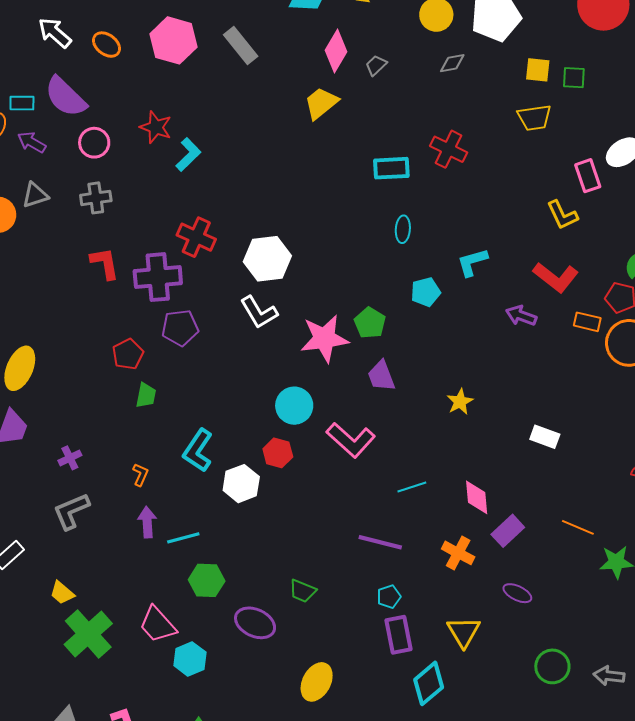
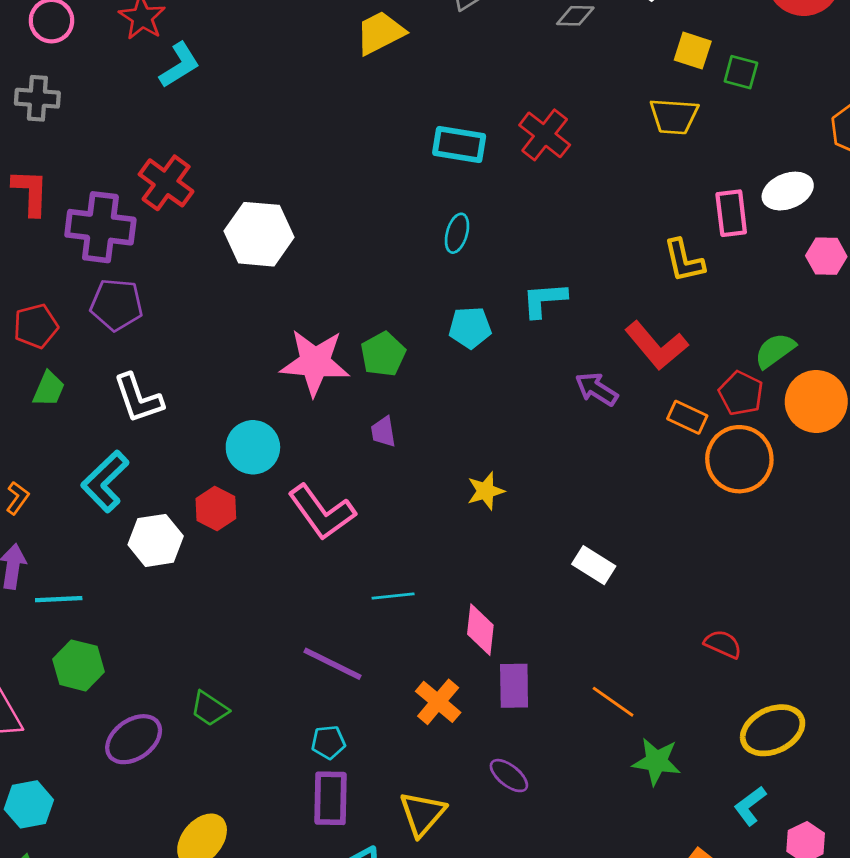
white L-shape: (259, 312) -> (138, 398), moved
purple trapezoid: (381, 376) -> (383, 432), size x0.7
purple rectangle: (508, 531) -> (514, 686), turned -60
purple ellipse: (255, 623) -> (134, 739), turned -72
cyan hexagon: (190, 659) -> (29, 804), moved

